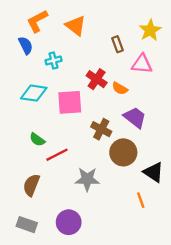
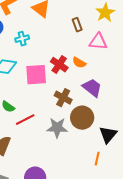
red cross: (97, 79) -> (59, 65), moved
black triangle: (154, 172) -> (108, 135), turned 36
gray star: (87, 179) -> (57, 128), moved
orange line: (141, 200) -> (97, 159), turned 32

